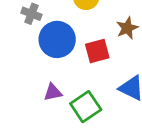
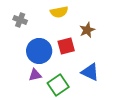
blue circle: (57, 39) -> (39, 51), moved

